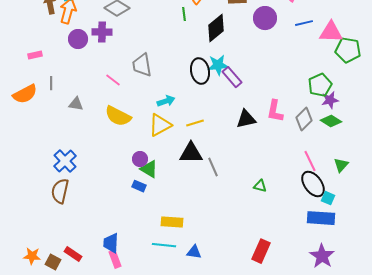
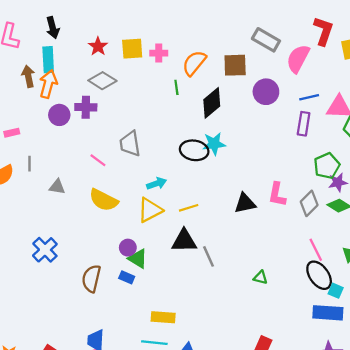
black ellipse: (200, 71) -> (194, 150), turned -70
purple rectangle: (232, 77) -> (304, 124), moved, turned 50
brown semicircle: (60, 191) -> (91, 279), moved

